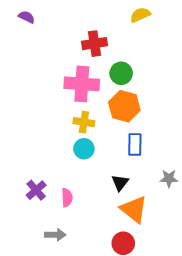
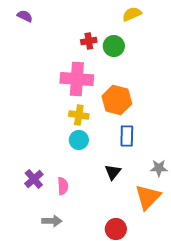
red cross: (95, 44) -> (89, 41), size x0.7
green circle: (121, 73) -> (114, 46), moved
orange triangle: (134, 209) -> (148, 197), moved, turned 36

